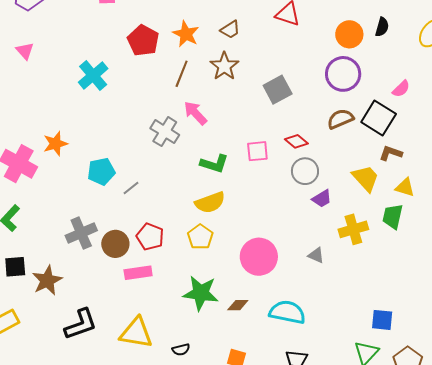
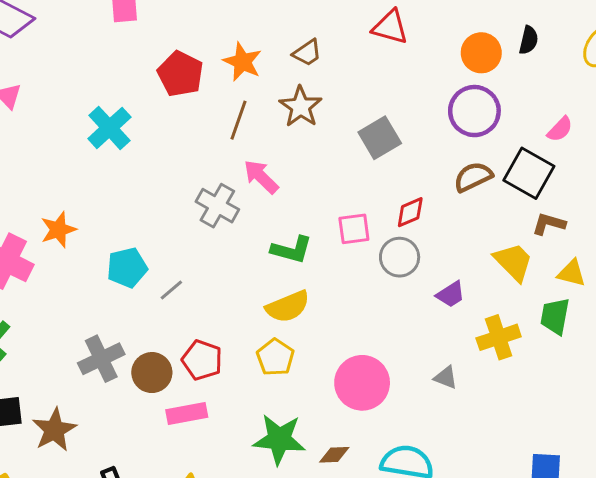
red diamond: (296, 141) -> (410, 212), turned -60
gray circle: (305, 171) -> (400, 257), moved

